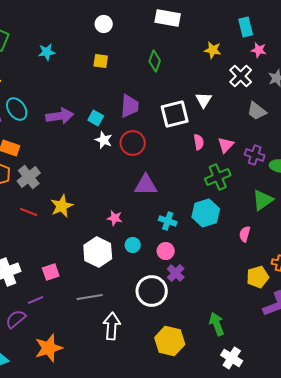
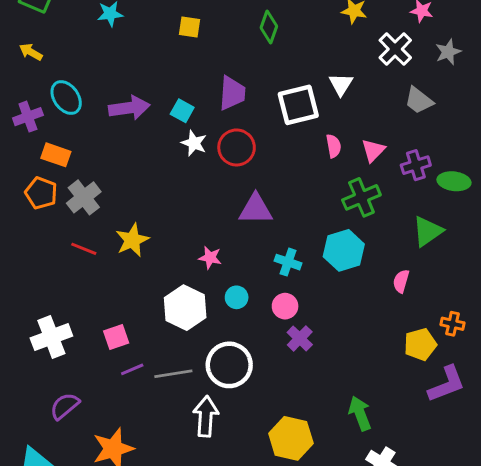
purple cross: (255, 155) -> (416, 165), turned -36
white circle: (152, 291) -> (229, 365), moved
purple line: (36, 300) -> (132, 369), moved

